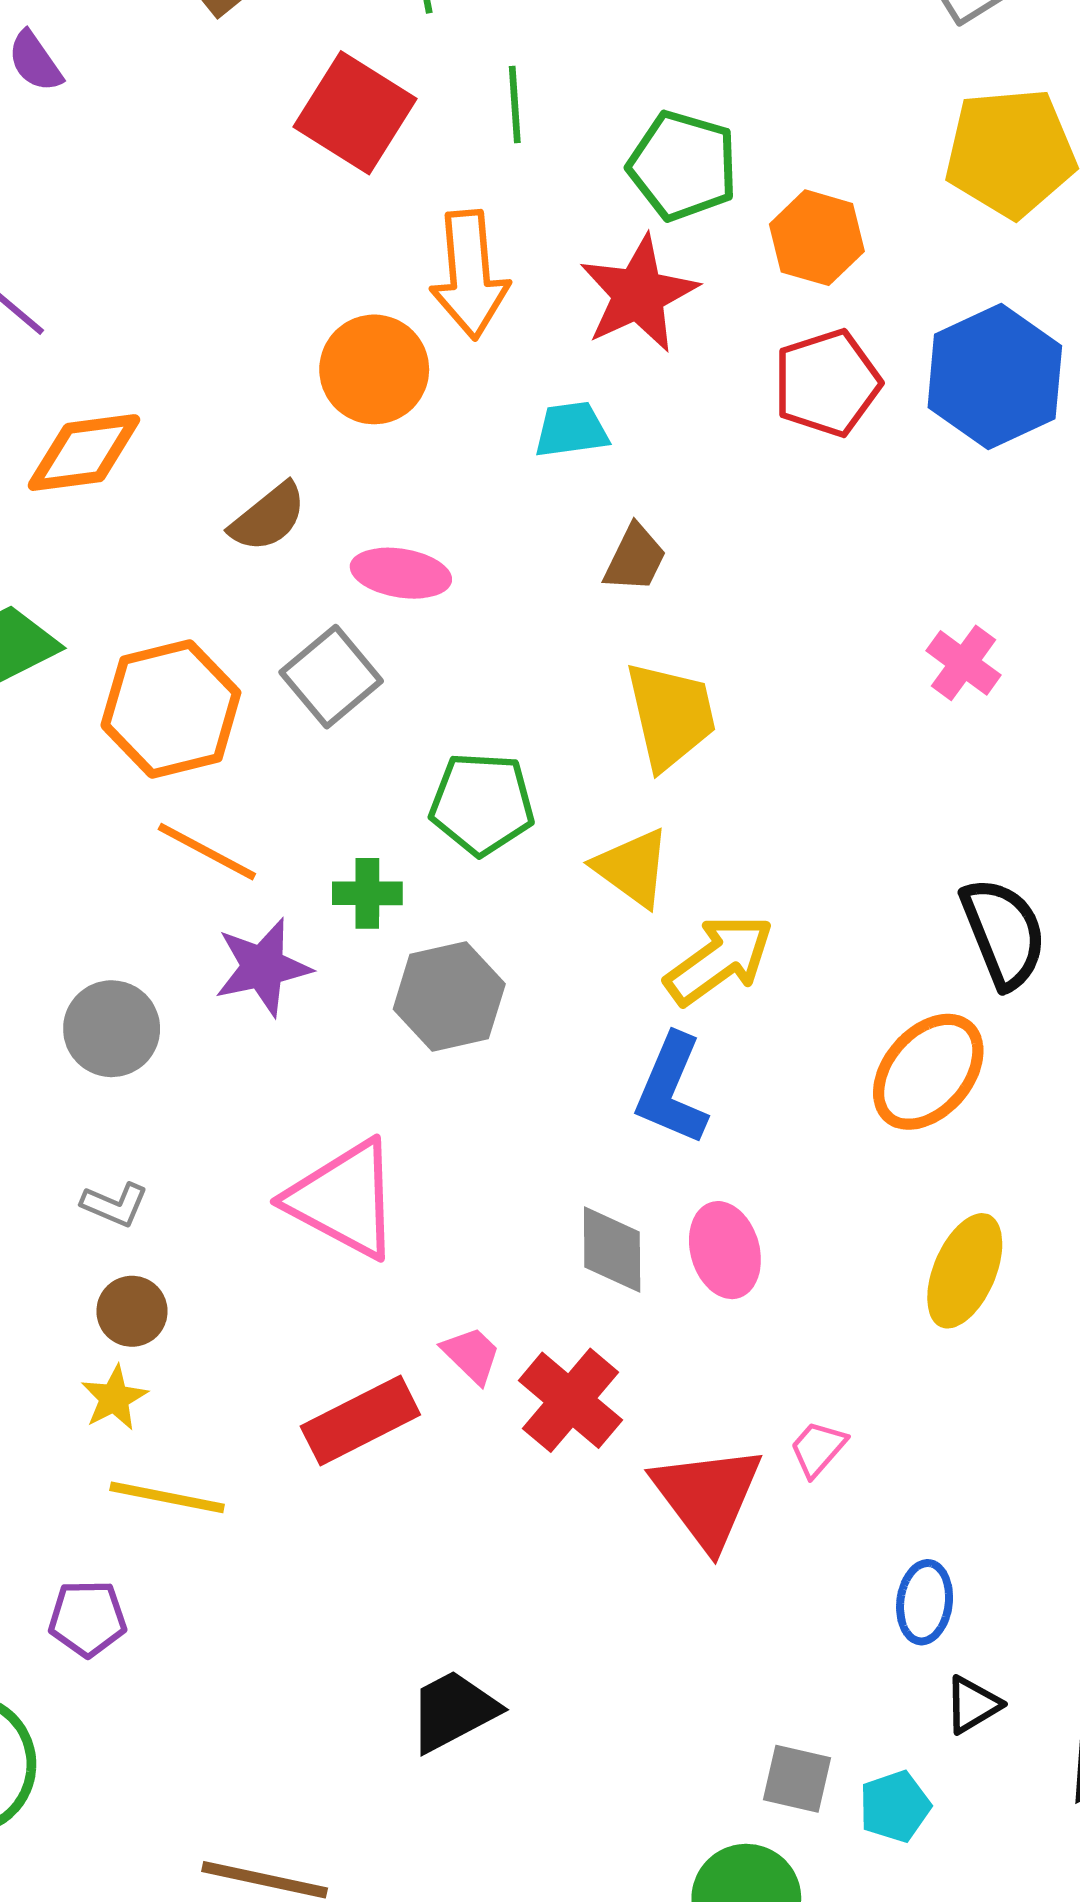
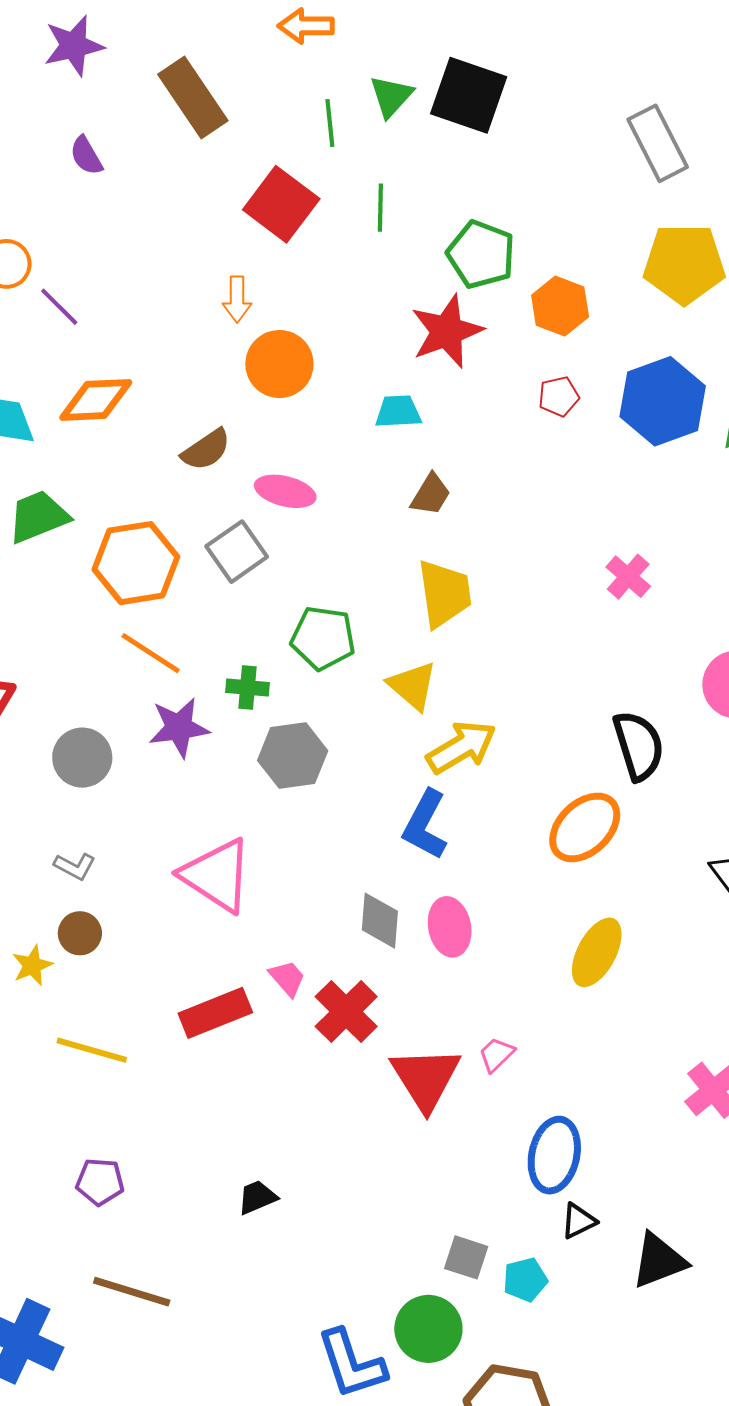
orange arrow: (470, 275) -> (237, 299), moved, size x0.6
red pentagon: (827, 383) -> (559, 396), size x0.6
yellow star: (114, 1398) -> (32, 965), moved
blue ellipse: (925, 1602) -> (554, 1155), size x1.5
purple pentagon: (87, 1618) -> (100, 1182), moved
black trapezoid: (453, 1711) -> (257, 1197), size x0.7

